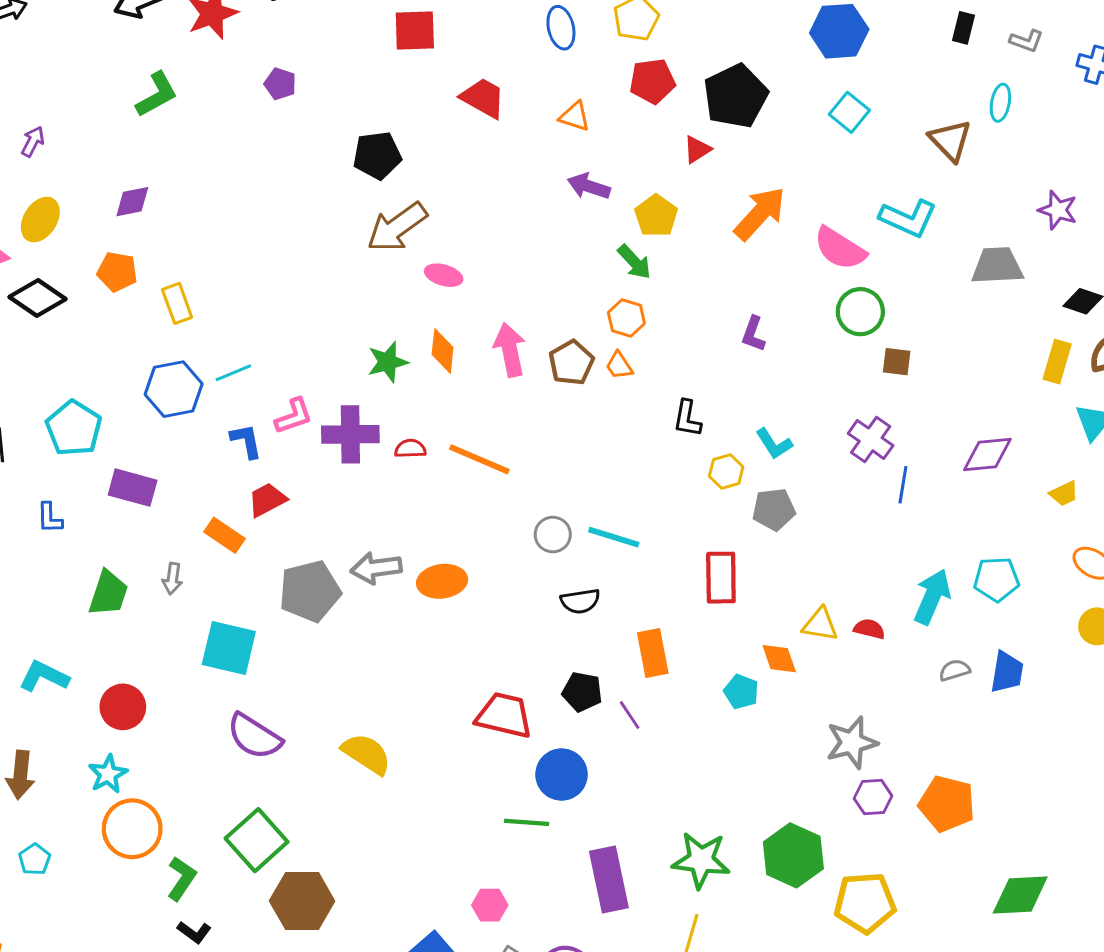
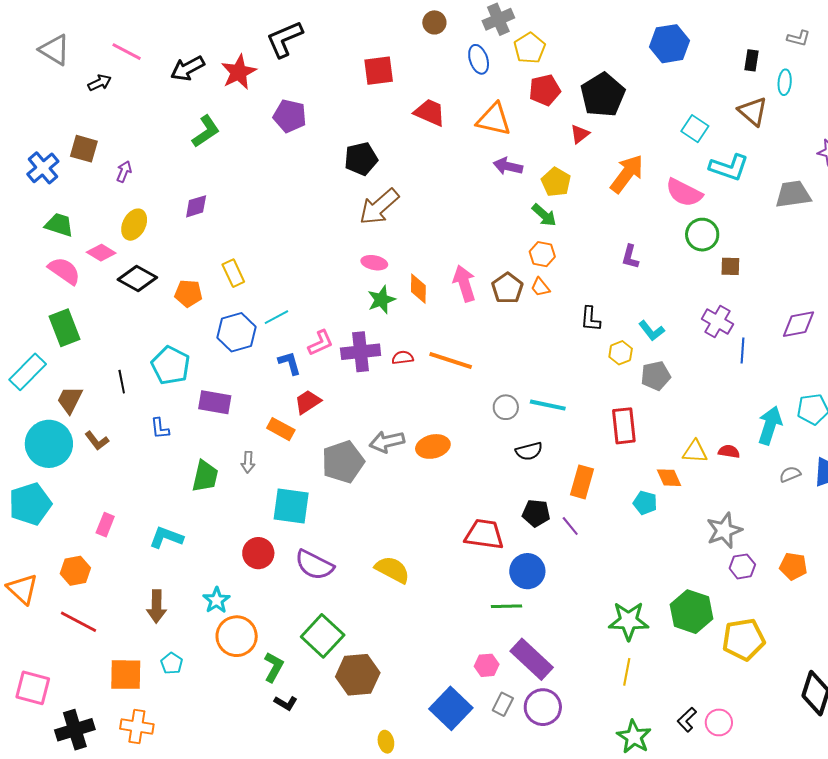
black rectangle: (963, 28) -> (752, 60), moved
purple pentagon: (280, 84) -> (290, 116), size x1.5
cyan square: (849, 112) -> (695, 129), moved
orange triangle: (575, 116) -> (494, 119), size x1.6
orange pentagon: (117, 272) -> (188, 293), moved
pink ellipse: (444, 275) -> (374, 263), moved
orange rectangle: (653, 653) -> (582, 482), turned 32
red circle: (123, 707) -> (258, 553), moved
orange pentagon: (947, 804) -> (793, 566), size x0.7
purple rectangle: (609, 879) -> (532, 659), moved, turned -30

